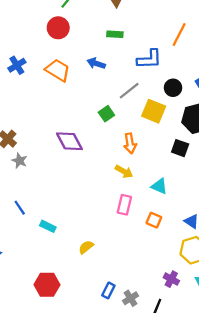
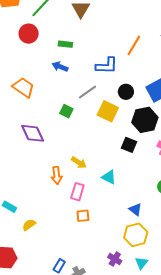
green rectangle: (115, 34) -> (65, 44), moved
orange trapezoid: (58, 70) -> (23, 87), moved
green square: (106, 114) -> (66, 111), turned -32
orange arrow: (130, 143) -> (57, 175), moved
orange square: (154, 220) -> (83, 216), moved, turned -32
yellow semicircle: (86, 247) -> (29, 225), moved

